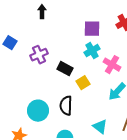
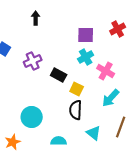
yellow square: (83, 83) -> (77, 89), turned -32
black semicircle: (66, 106) -> (76, 110), moved

